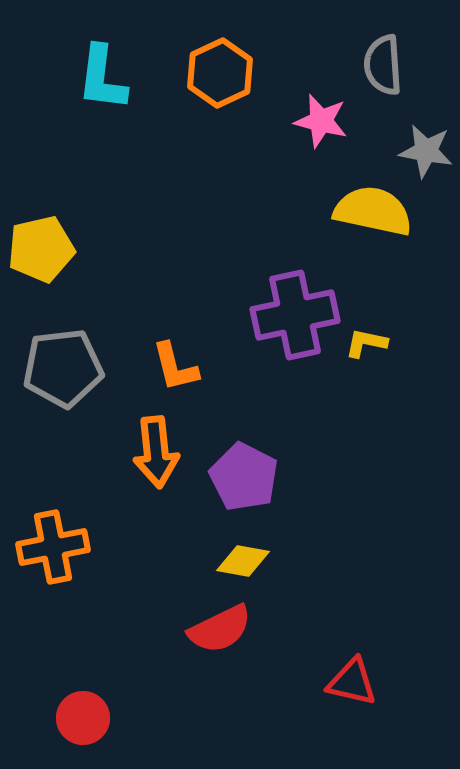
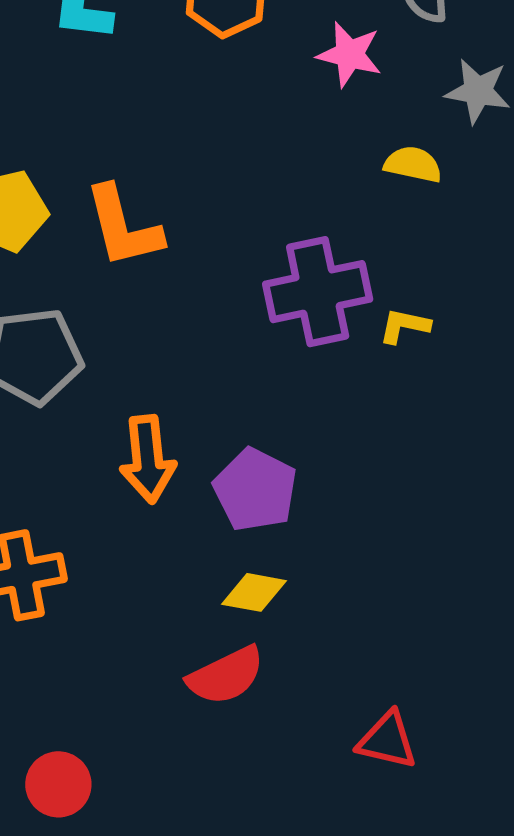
yellow semicircle: (373, 211) -> (413, 164), size x0.6
orange L-shape: (175, 367) -> (123, 227), moved, size x1.4

